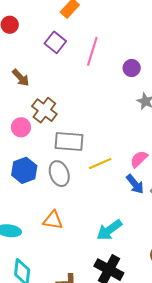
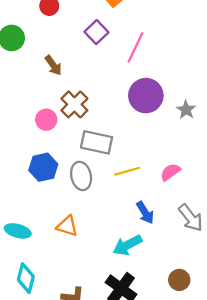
purple circle: (132, 68) -> (146, 96), moved, size x1.8
blue arrow: (135, 184) -> (145, 213), moved

